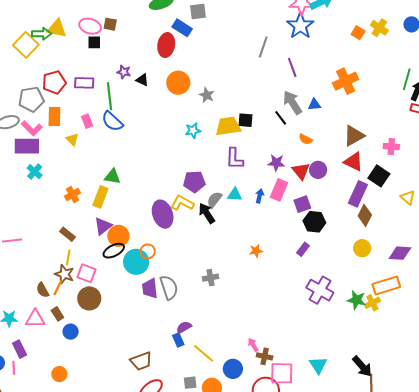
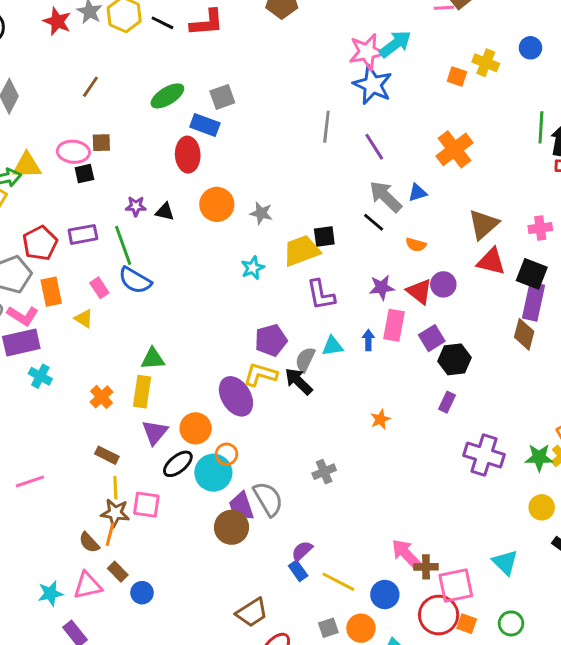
purple rectangle: (358, 194) -> (533, 302), moved
orange circle: (118, 236) -> (196, 428), moved
yellow circle: (362, 248) -> (542, 507), moved
brown circle: (89, 298) -> (232, 527), moved
pink arrow: (253, 345) -> (406, 554), size x1.6

